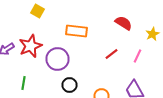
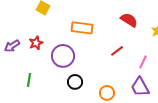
red star: (30, 46) -> (36, 43), size x0.6
pink line: (138, 56) -> (143, 62), moved

